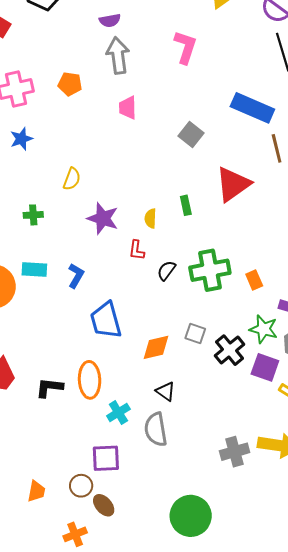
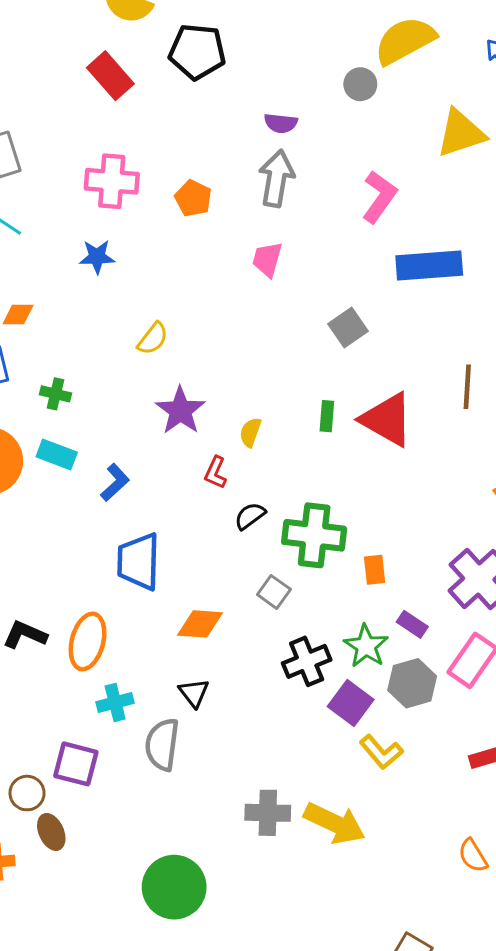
blue rectangle: (252, 108) -> (429, 265), moved, turned -45
red triangle: (233, 184) -> (387, 419), turned 48
green rectangle: (186, 205) -> (327, 416), moved
green cross: (33, 215) -> (55, 394), moved
gray square: (195, 334) -> (274, 592), moved

